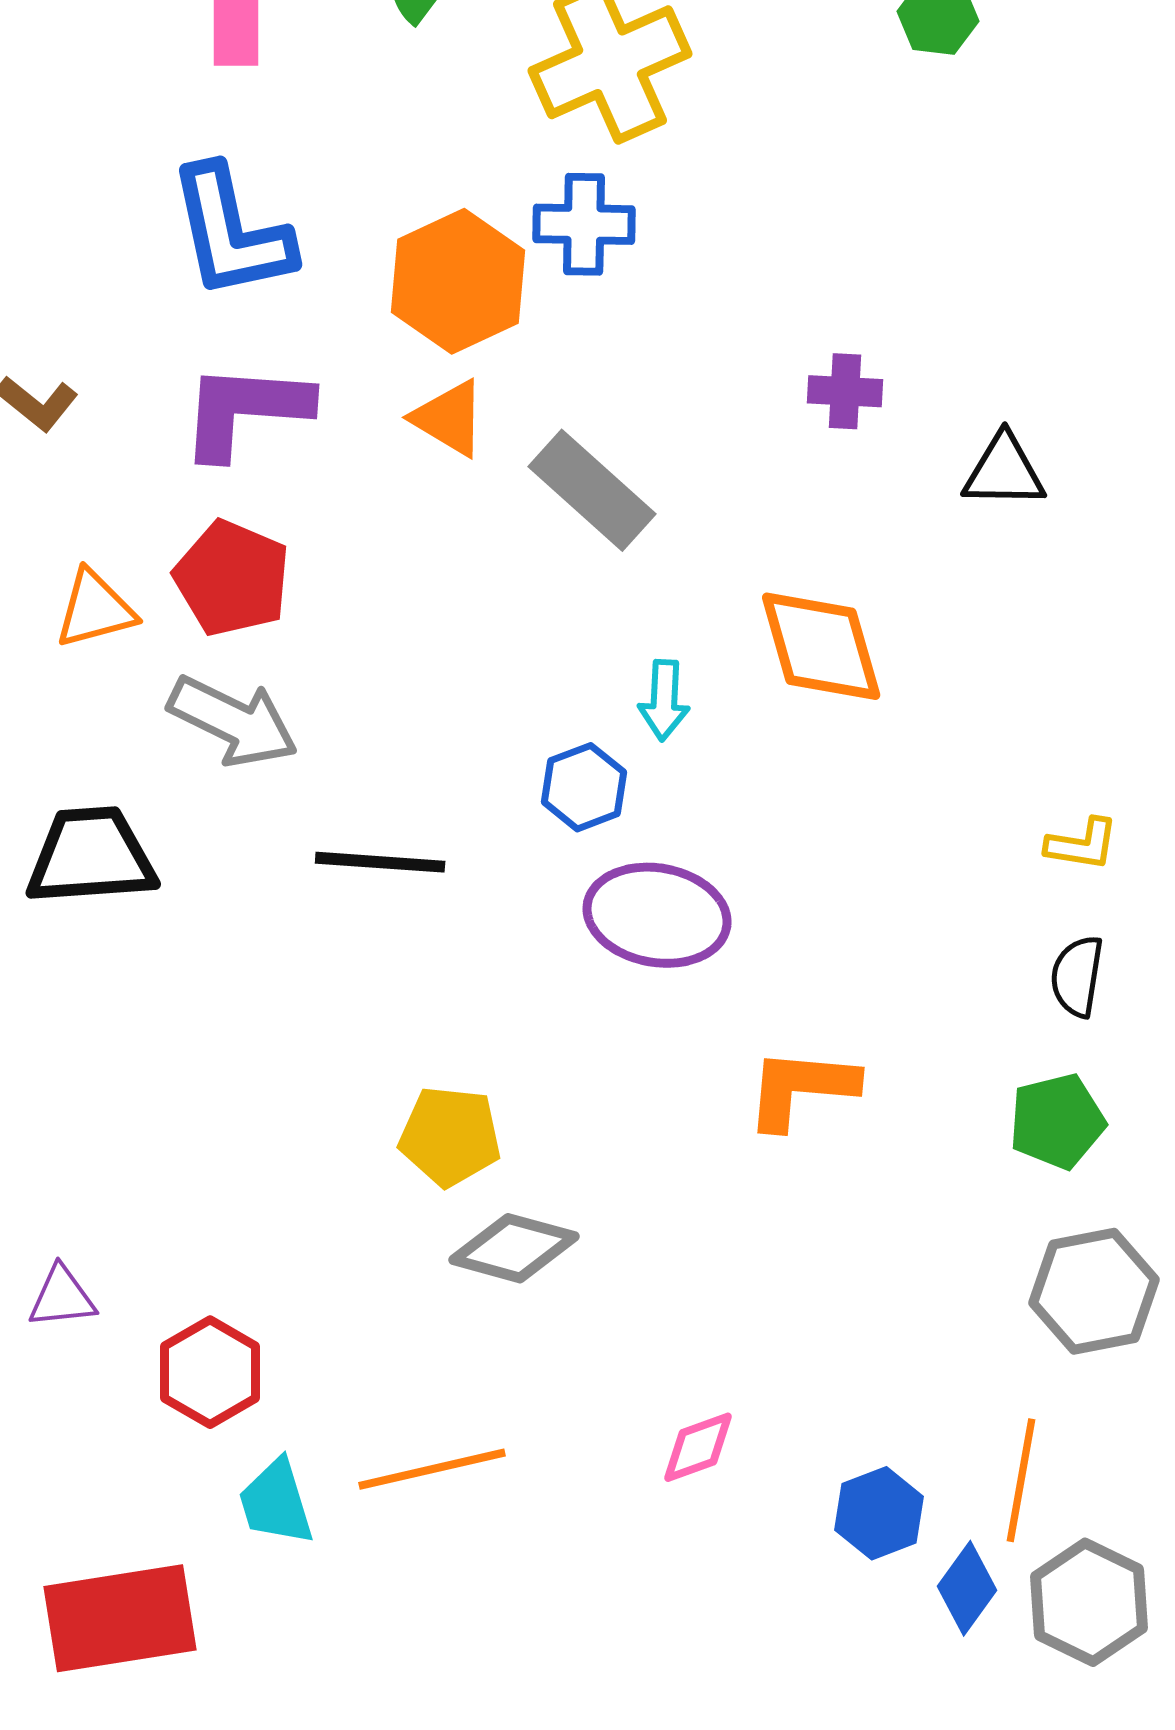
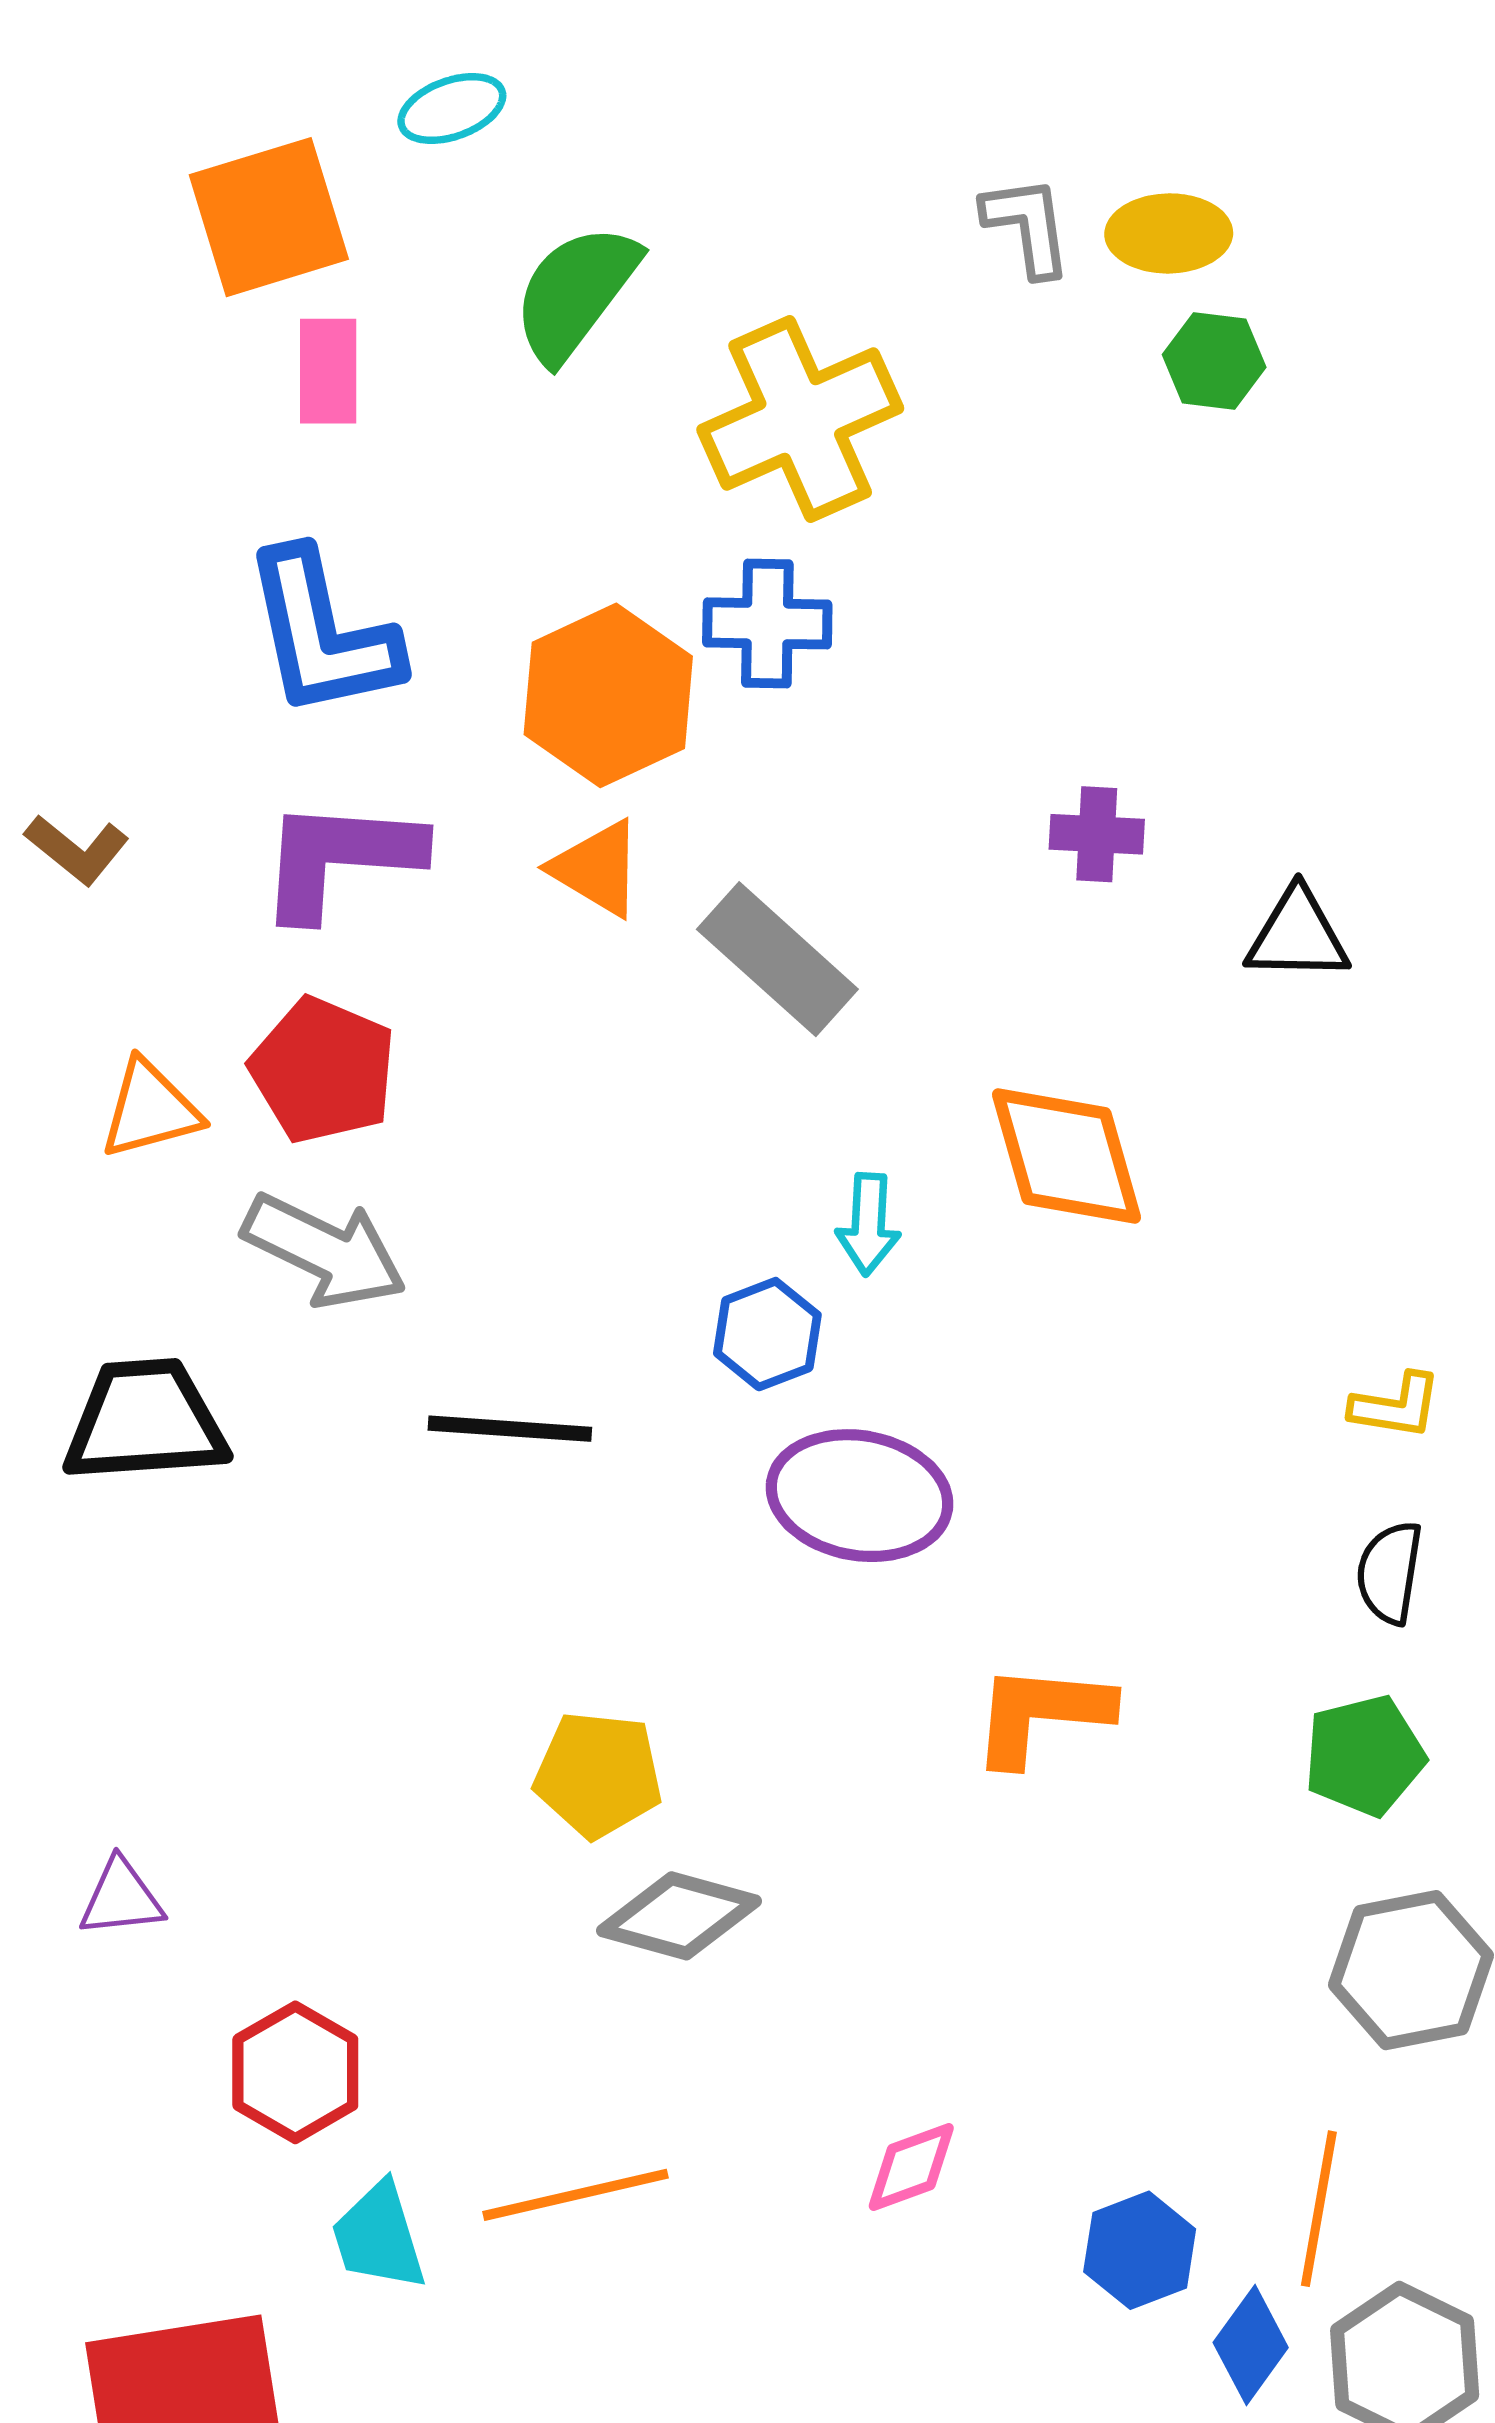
purple triangle: (62, 1297) -> (121, 1898), moved

